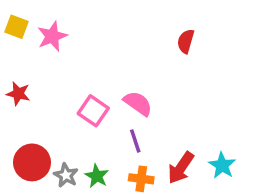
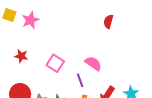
red star: (18, 94) -> (21, 56), moved
pink semicircle: (138, 103) -> (93, 63), moved

